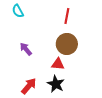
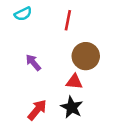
cyan semicircle: (18, 11) -> (23, 14), turned -88
red line: (67, 16) -> (68, 20), moved

